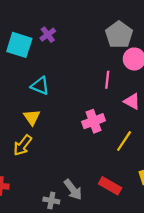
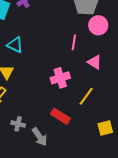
red rectangle: (110, 186) -> (60, 116), moved
gray cross: (51, 200) -> (18, 124), moved

